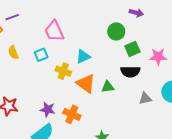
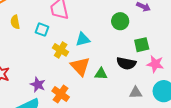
green square: (132, 49) -> (142, 45), moved
cyan square: (41, 55) -> (42, 30), turned 32
pink star: (158, 57) -> (155, 64), moved

